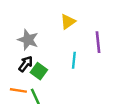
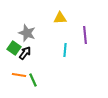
yellow triangle: (68, 22) -> (60, 18), turned 32
green square: (39, 71) -> (14, 48), moved

